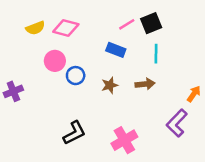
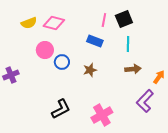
pink line: (127, 24) -> (104, 20), turned -48
brown arrow: (145, 84) -> (133, 69), moved

